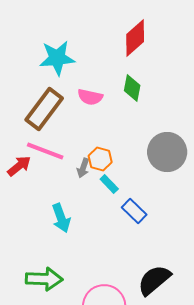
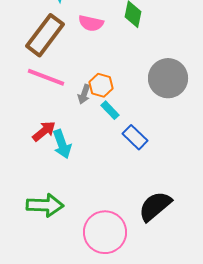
red arrow: (19, 166) -> (44, 131), moved

